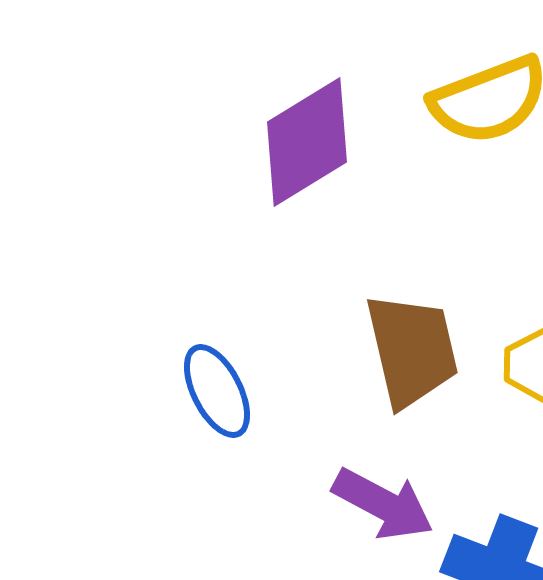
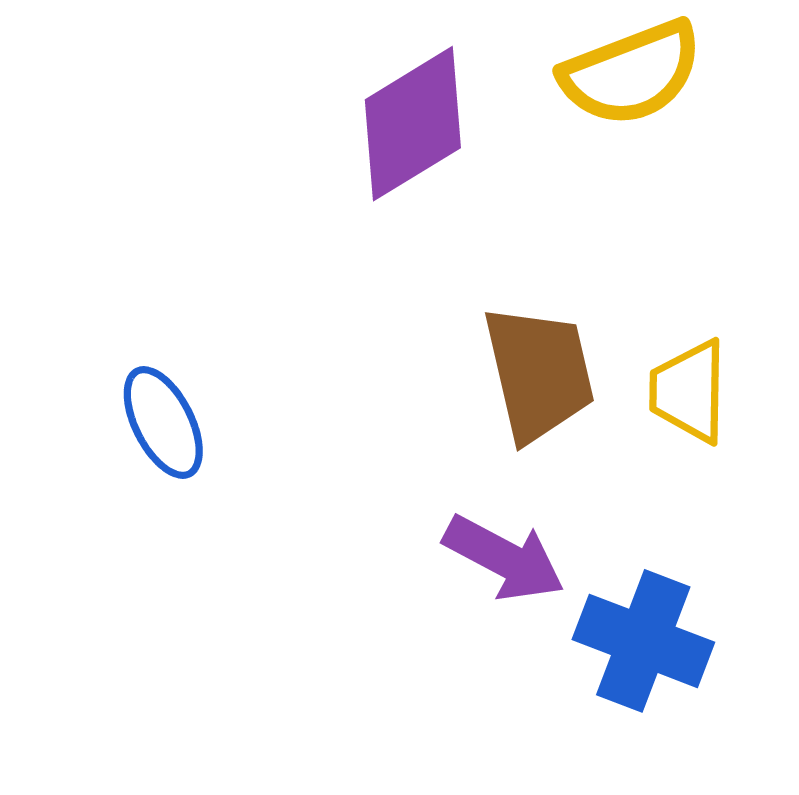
blue ellipse: (217, 391) -> (163, 423), moved

